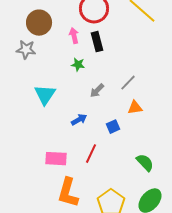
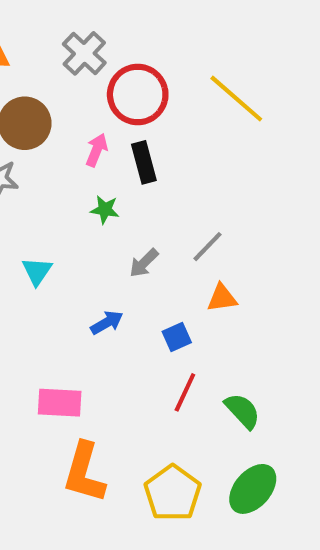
pink arrow: (74, 36) -> (97, 150), turned 35
cyan triangle: (45, 95) -> (37, 271), size x0.7
red line: (91, 154) -> (185, 392), moved

